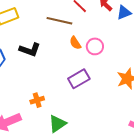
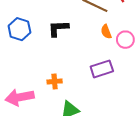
black L-shape: (30, 50) -> (58, 28), turned 145

